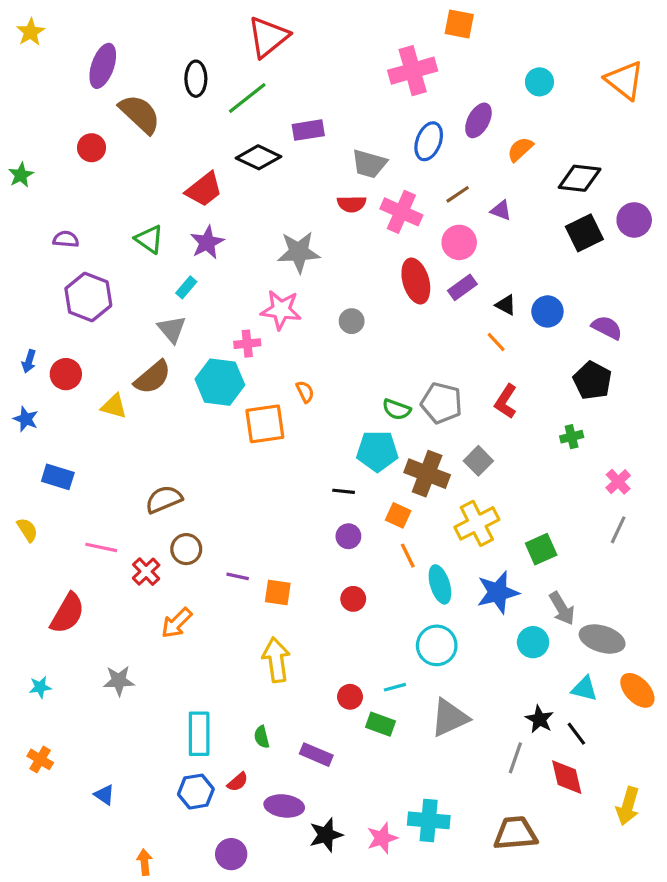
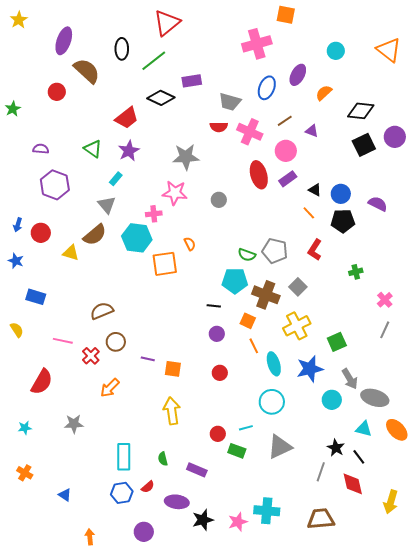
black pentagon: (592, 381) -> (343, 221), moved, turned -30

